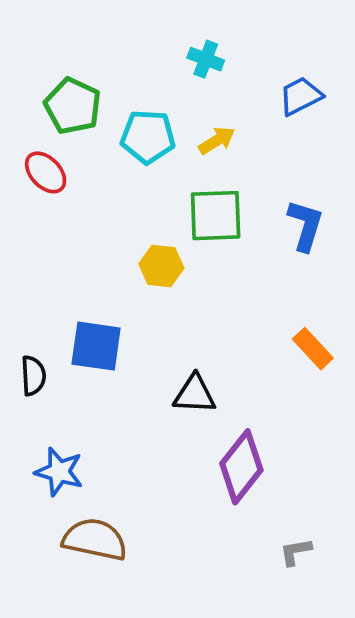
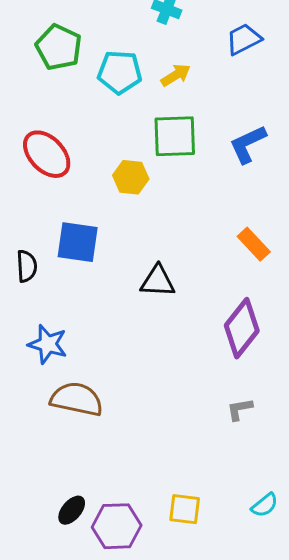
red ellipse: (46, 172) -> (47, 154), moved, size x1.4
blue L-shape: (305, 225) -> (248, 144), turned -132
purple diamond: (241, 467) -> (242, 328), moved

